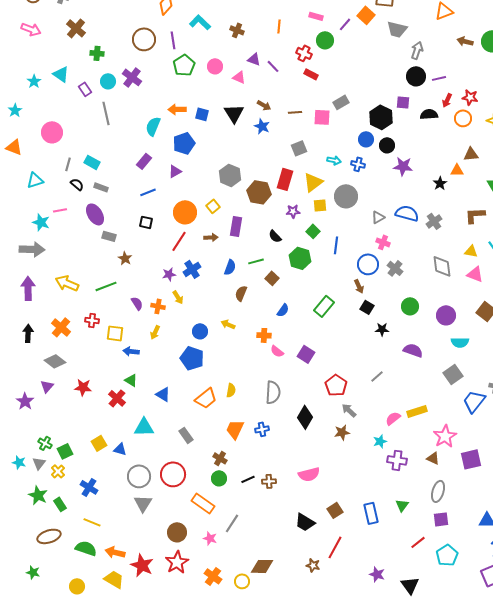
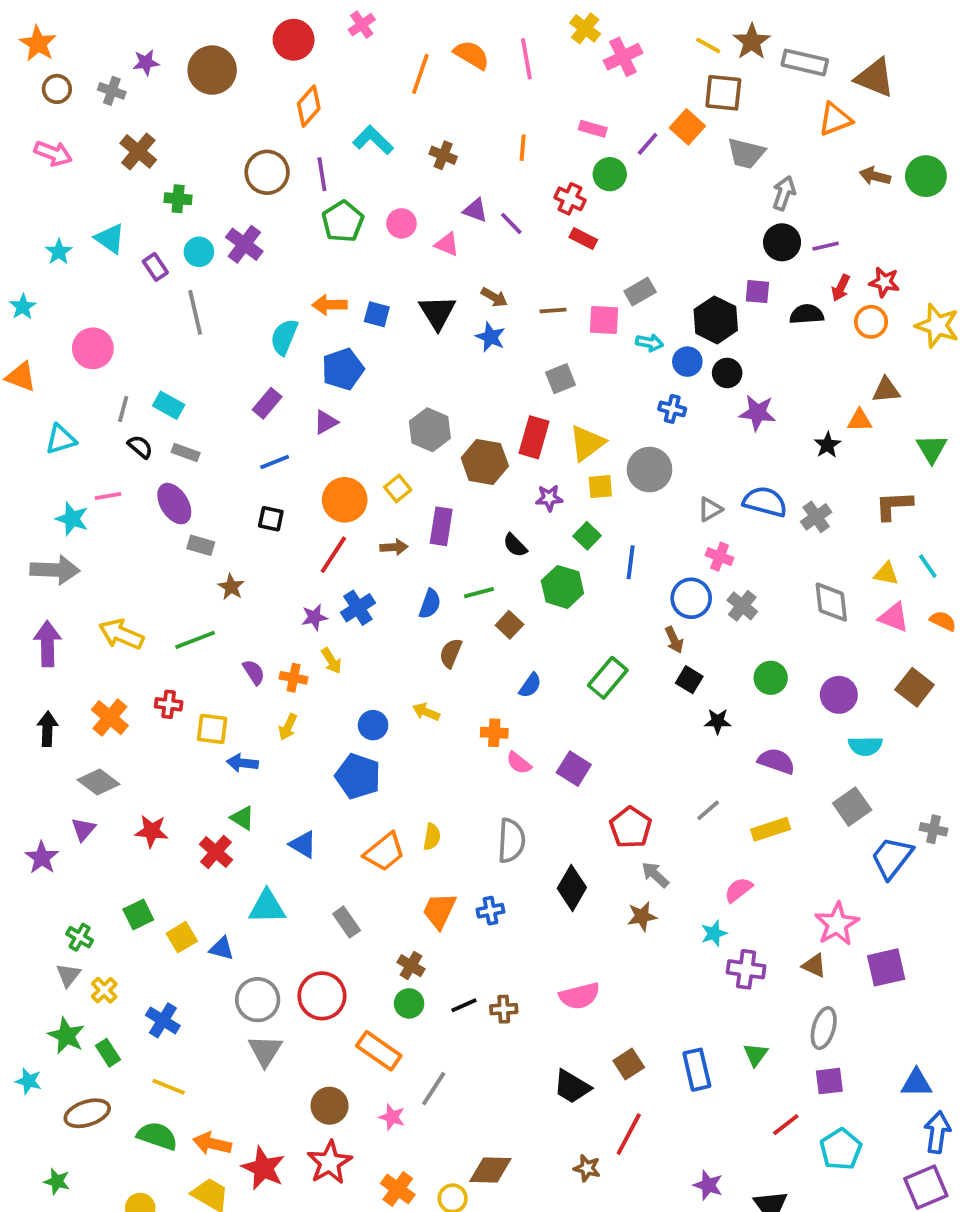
cyan arrow: (334, 160) -> (650, 343), moved
yellow rectangle: (417, 411) -> (771, 829), moved
green square: (65, 451) -> (138, 914), moved
cyan star: (19, 462) -> (28, 1081), moved

